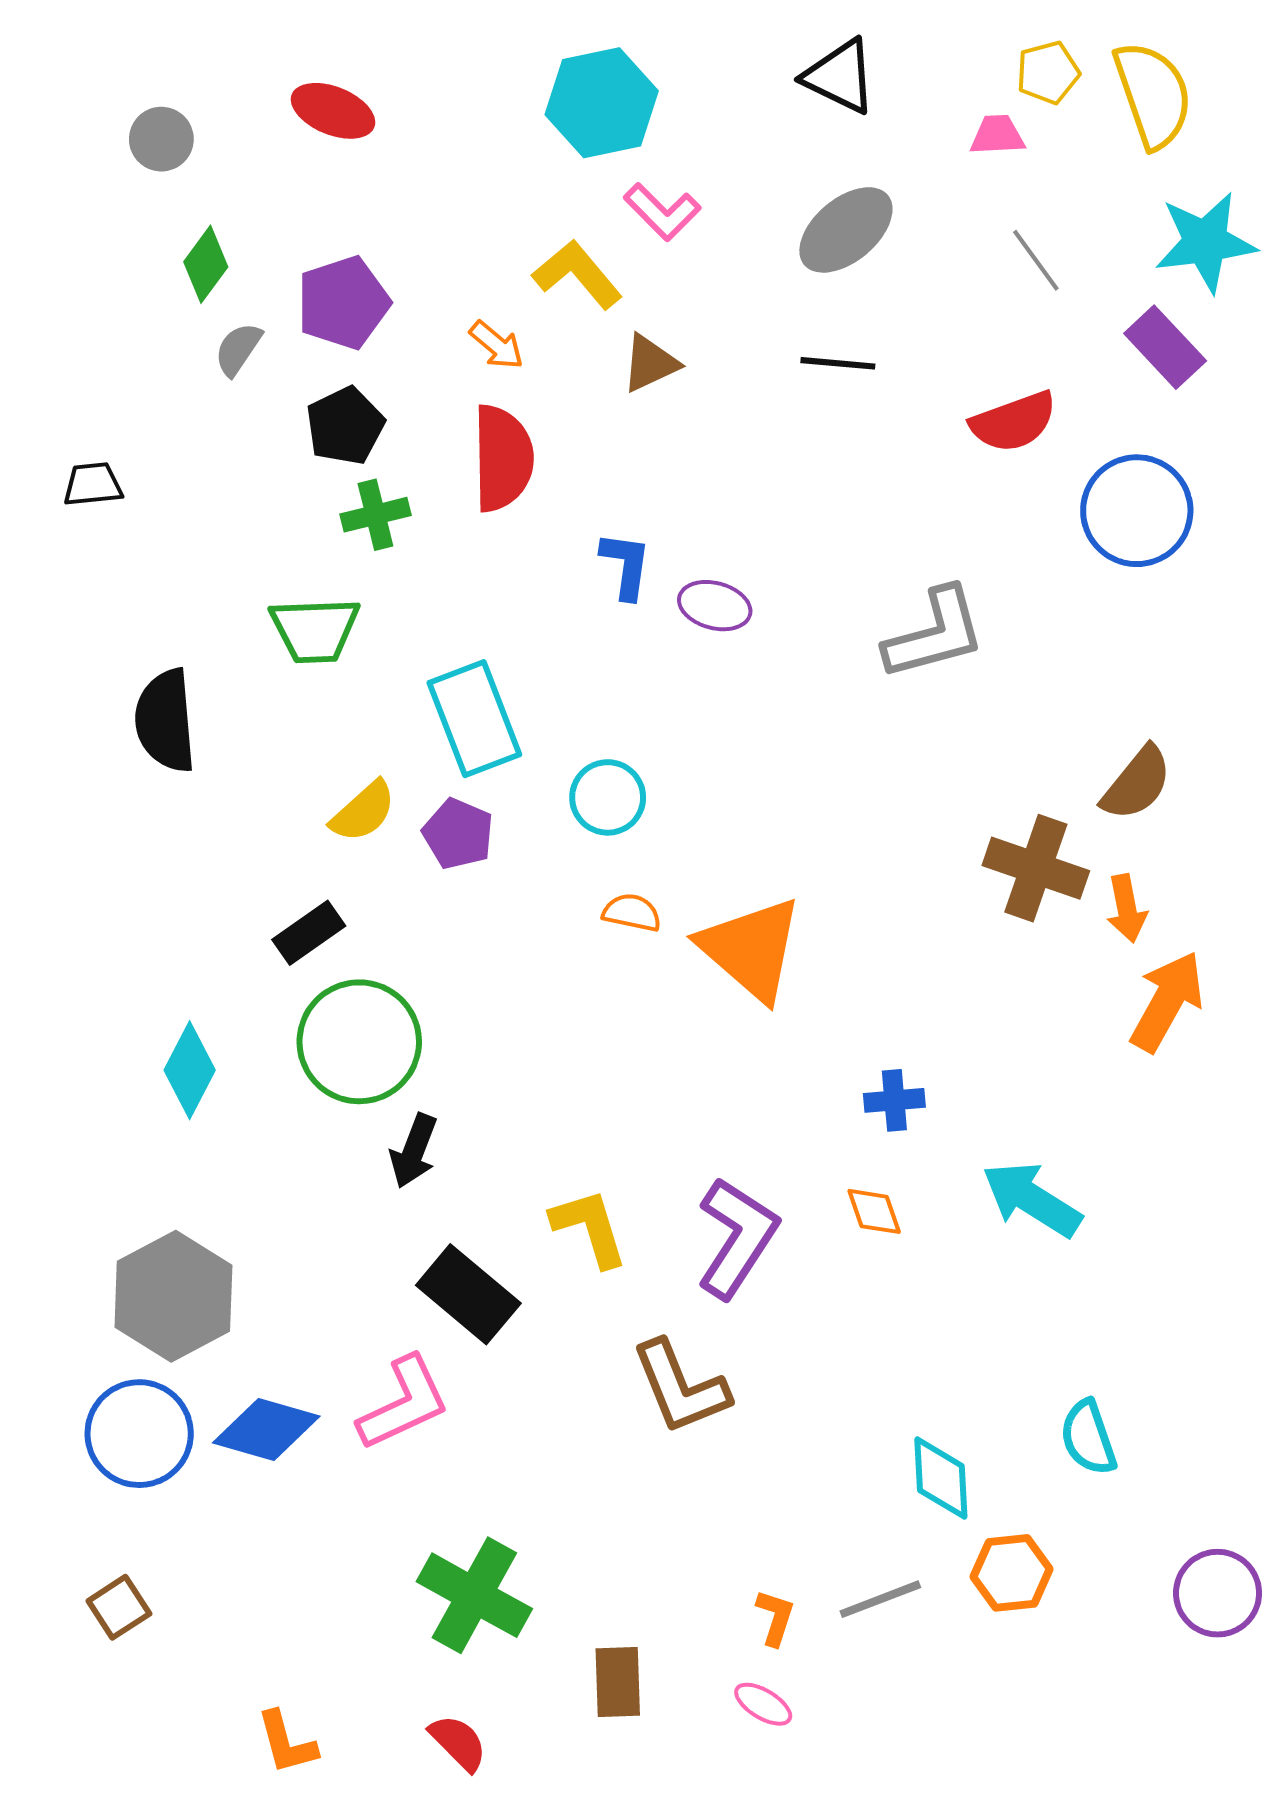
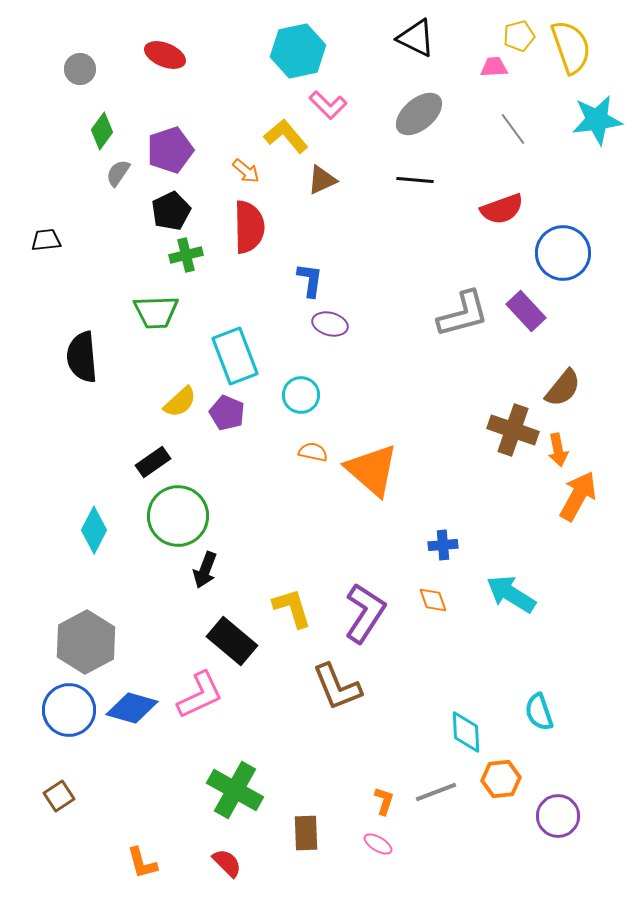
purple rectangle: (1165, 347) -> (526, 311), moved
purple ellipse: (715, 606) -> (330, 324), moved
purple circle: (1218, 1593) -> (558, 816), moved

